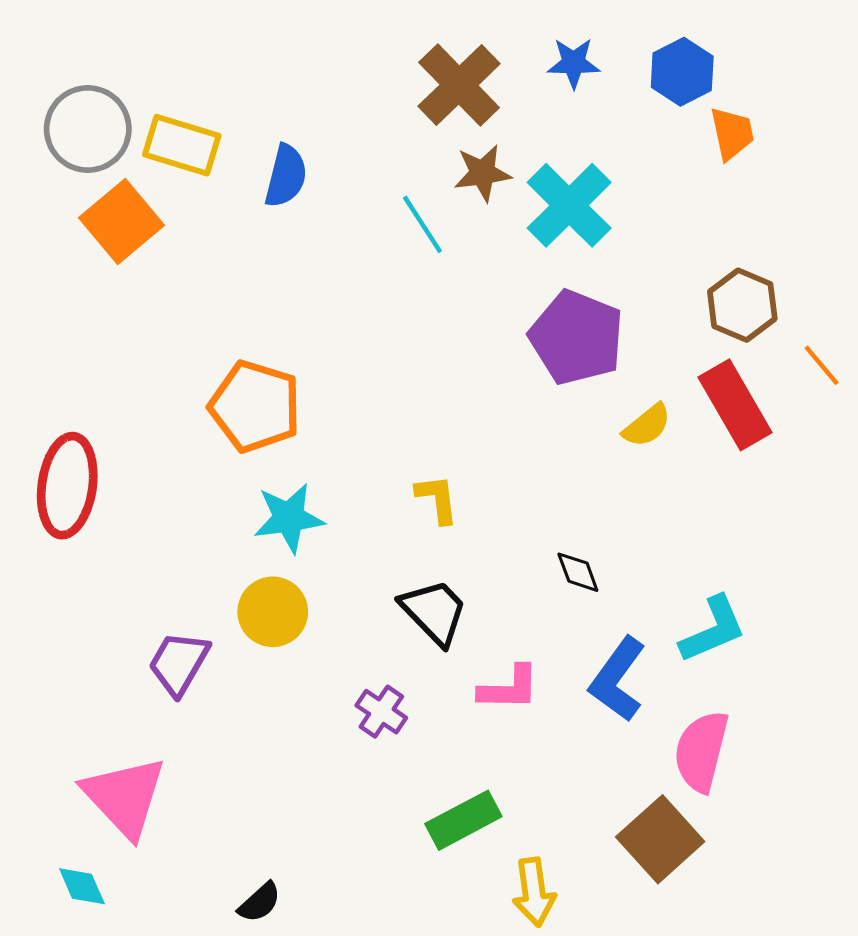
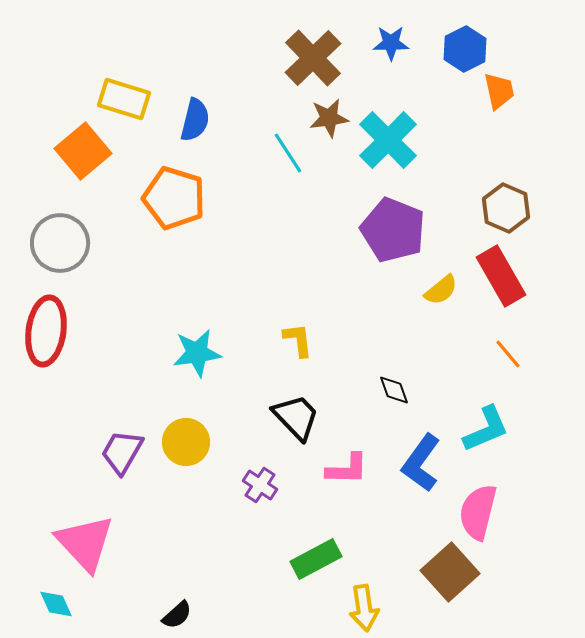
gray circle: (88, 129) -> (60, 243), moved
orange line: (822, 365) -> (508, 354), moved
orange pentagon: (255, 406) -> (174, 198), moved
yellow circle: (273, 612) -> (186, 442), moved

